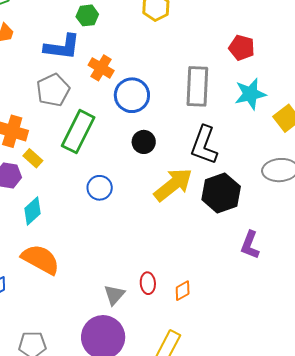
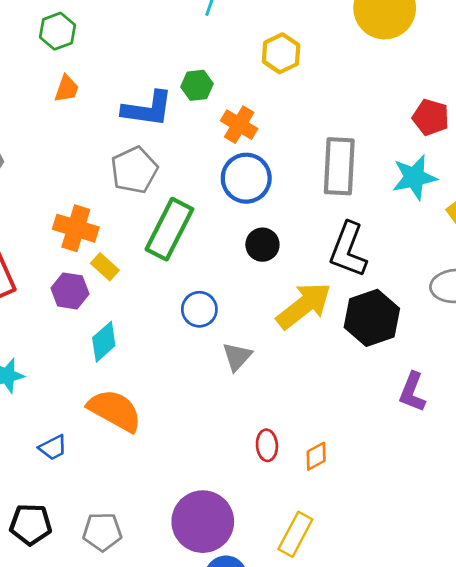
green hexagon: (87, 15) -> (197, 85), moved
red pentagon: (242, 48) -> (431, 117), moved
orange cross: (101, 68) -> (239, 125), moved
gray triangle: (114, 295) -> (237, 357), moved

